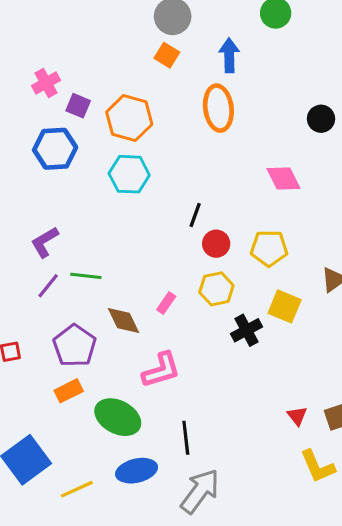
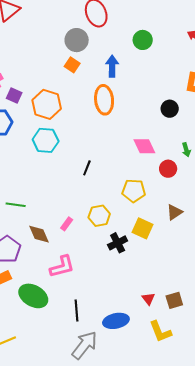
red circle: (216, 244) -> (168, 169), moved
blue ellipse: (137, 471) -> (116, 321), moved

